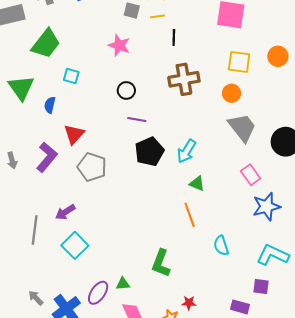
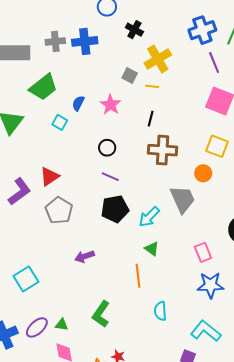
black line: (174, 38) -> (151, 119), moved
blue semicircle: (50, 105) -> (78, 103), moved
gray trapezoid: (242, 128) -> (183, 199), moved
purple arrow: (65, 212) -> (85, 256), moved

